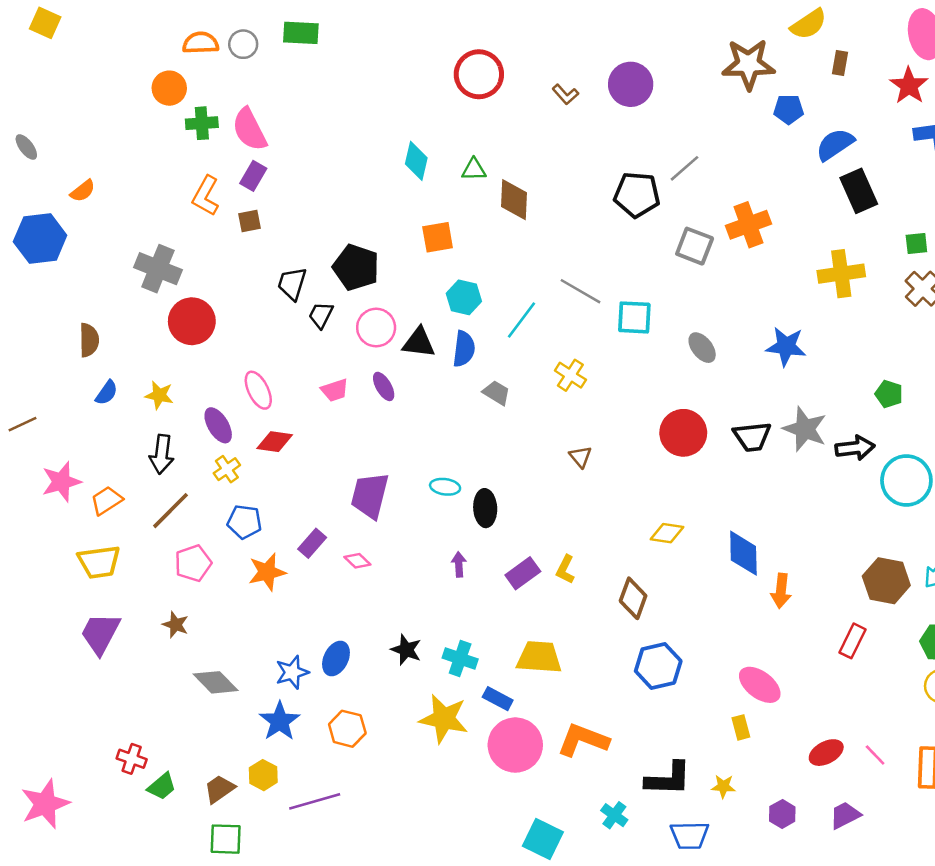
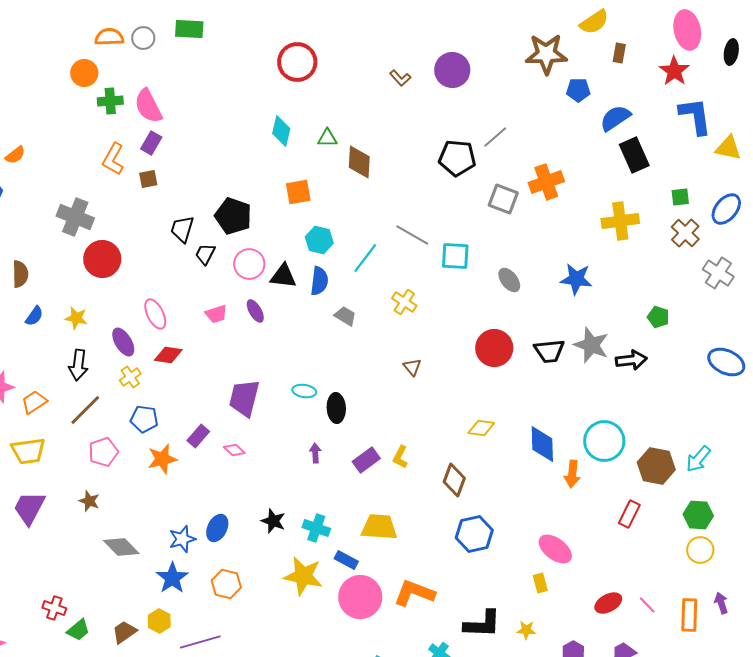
red circle: (479, 74) -> (297, 62), moved
cyan circle: (906, 480) -> (604, 441), moved

